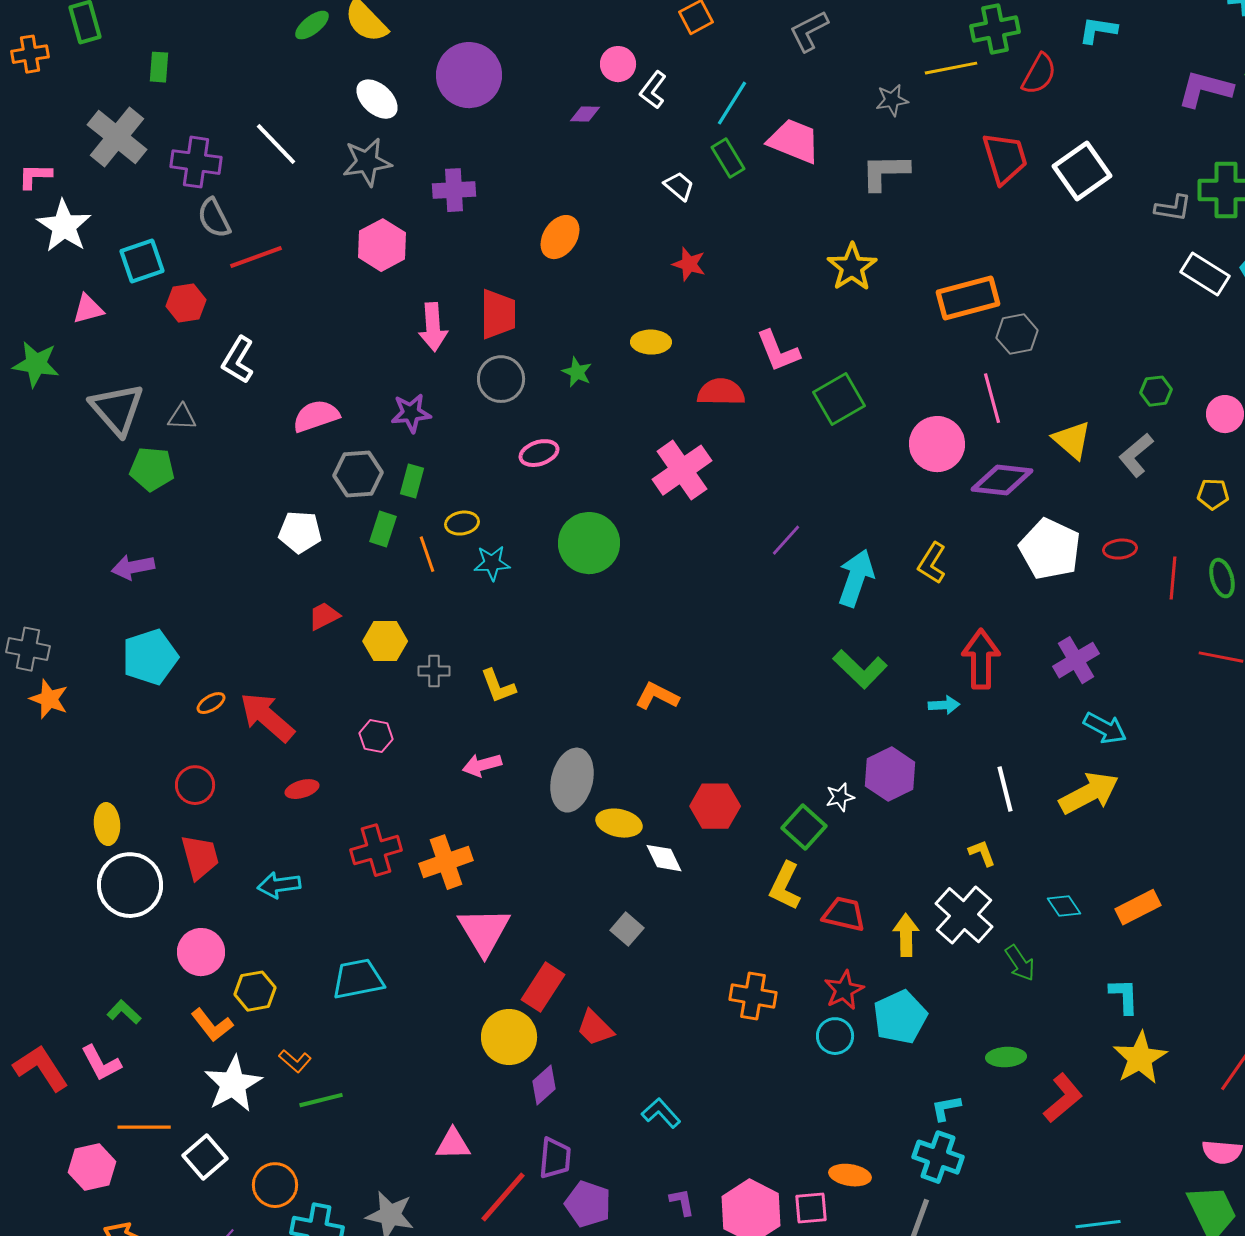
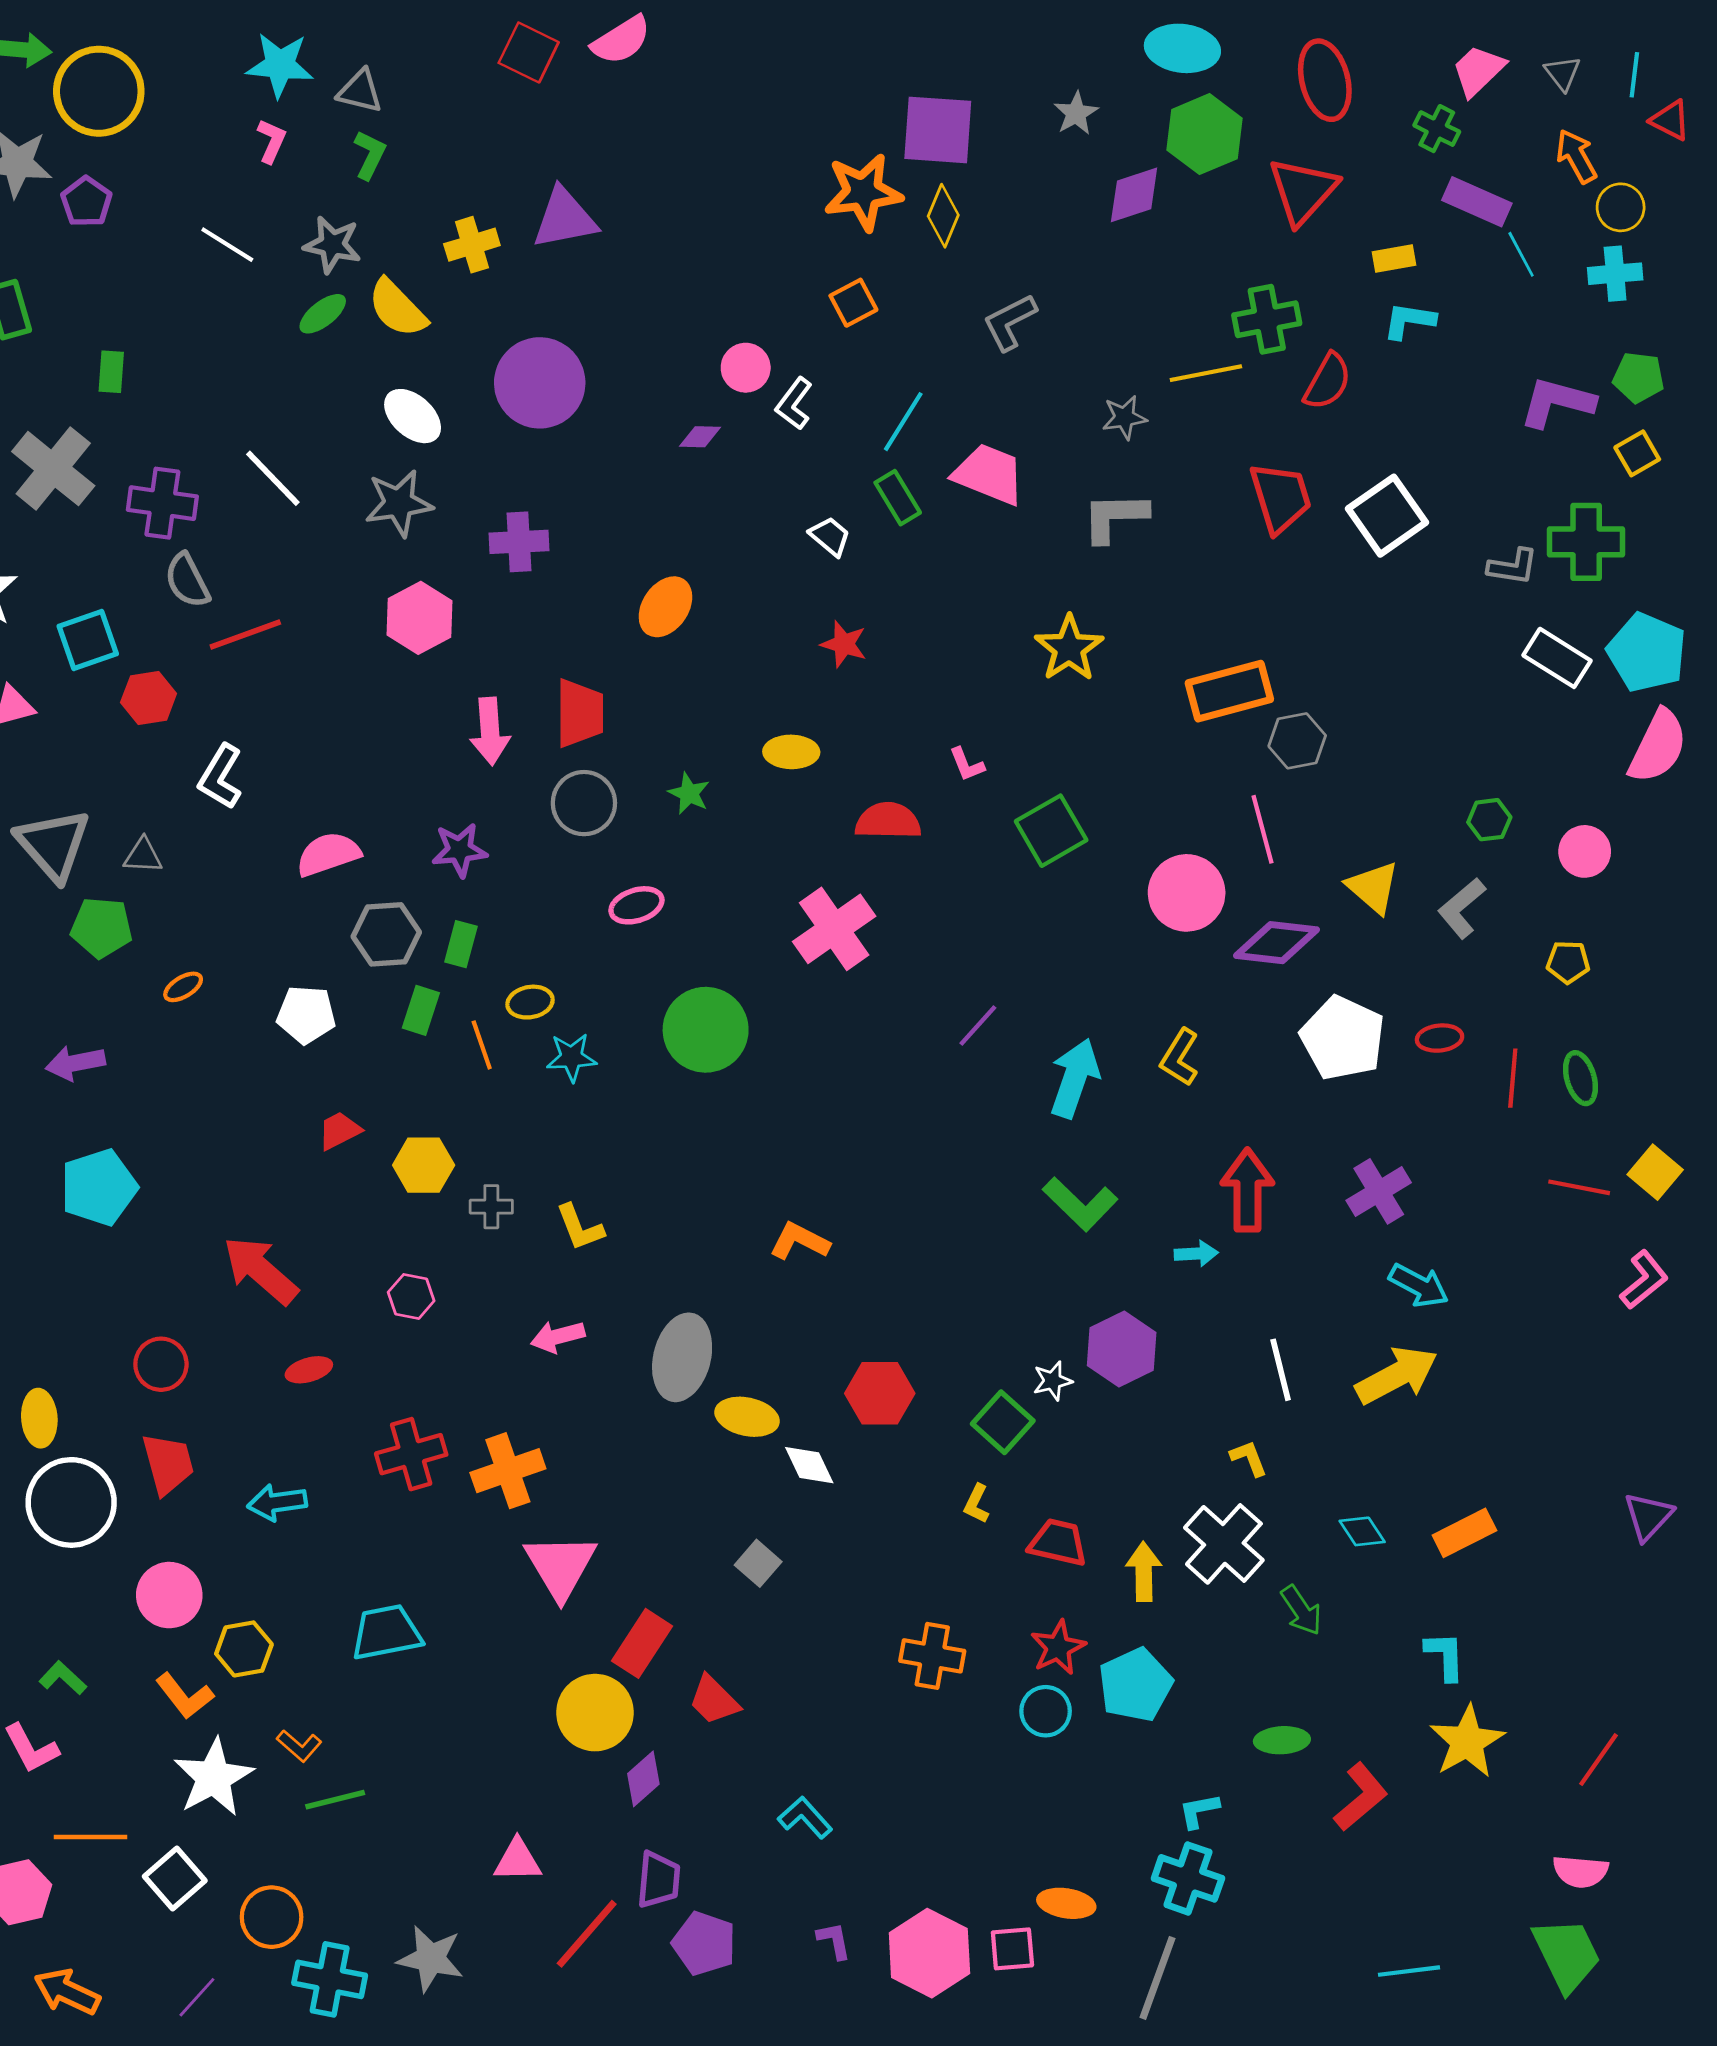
pink L-shape: (778, 351) -> (967, 764), size x0.6
orange ellipse: (211, 703) -> (183, 987), moved
yellow L-shape: (785, 886) -> (976, 1504), size x0.6

